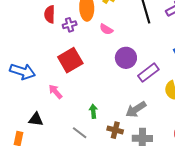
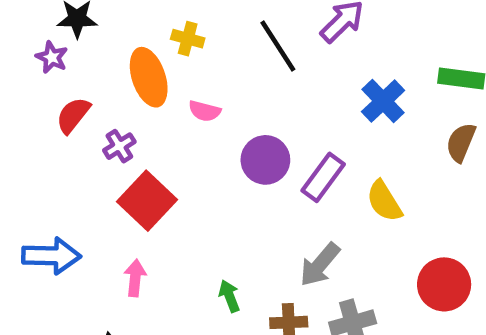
red semicircle: (50, 14) -> (73, 115), turned 54
purple cross: (70, 25) -> (119, 146), moved
pink arrow: (55, 92) -> (135, 278), turned 63

